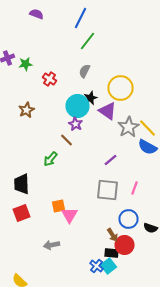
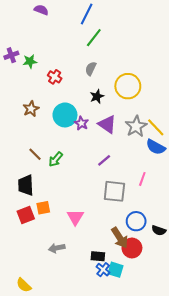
cyan circle: (78, 106) -> (65, 115), moved
purple triangle: (108, 111) -> (107, 124), moved
brown line: (66, 140) -> (35, 154), moved
purple line: (110, 160) -> (104, 160), moved
pink line: (134, 188) -> (142, 179), moved
orange square: (58, 206) -> (43, 208), moved
brown arrow: (112, 235) -> (120, 238), size x1.5
black rectangle: (112, 253) -> (98, 256), moved
cyan square: (108, 266) -> (115, 270), turned -35

